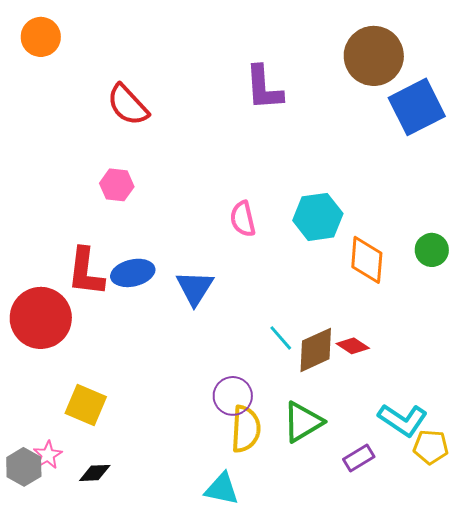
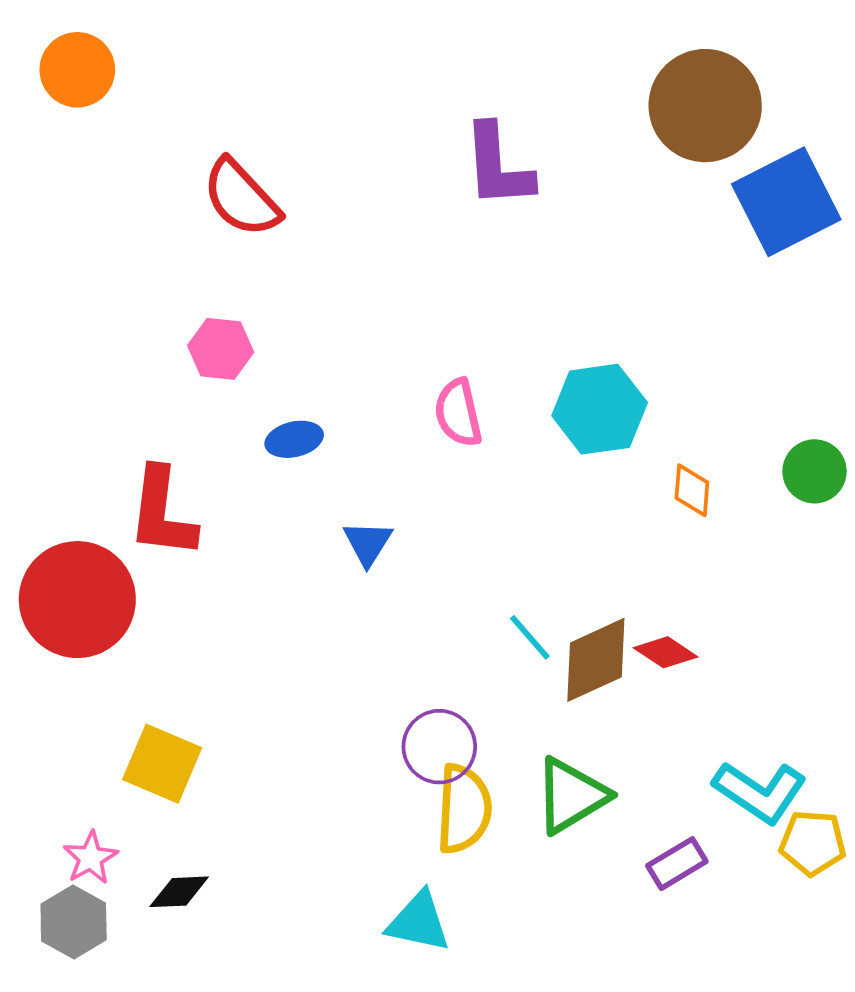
orange diamond: (367, 260) -> (692, 490), size x0.6
blue ellipse: (133, 273) -> (294, 439), moved, size x0.7
blue triangle: (195, 288) -> (368, 543), size x0.7
gray hexagon: (24, 467) -> (74, 922), moved

